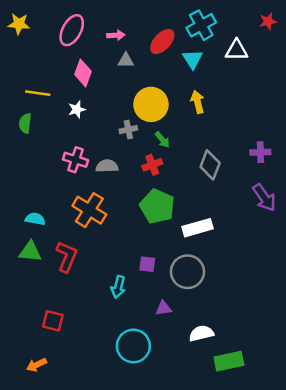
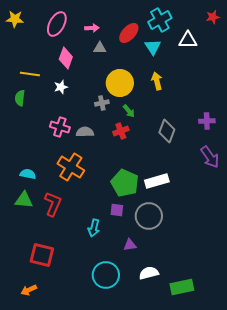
green pentagon: (157, 206) -> (125, 183), moved
red square: (53, 321) -> (42, 255), size x1.4
white semicircle: (201, 333) -> (149, 273), moved

